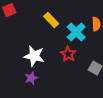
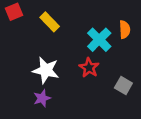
yellow rectangle: (51, 20) -> (50, 22), moved

